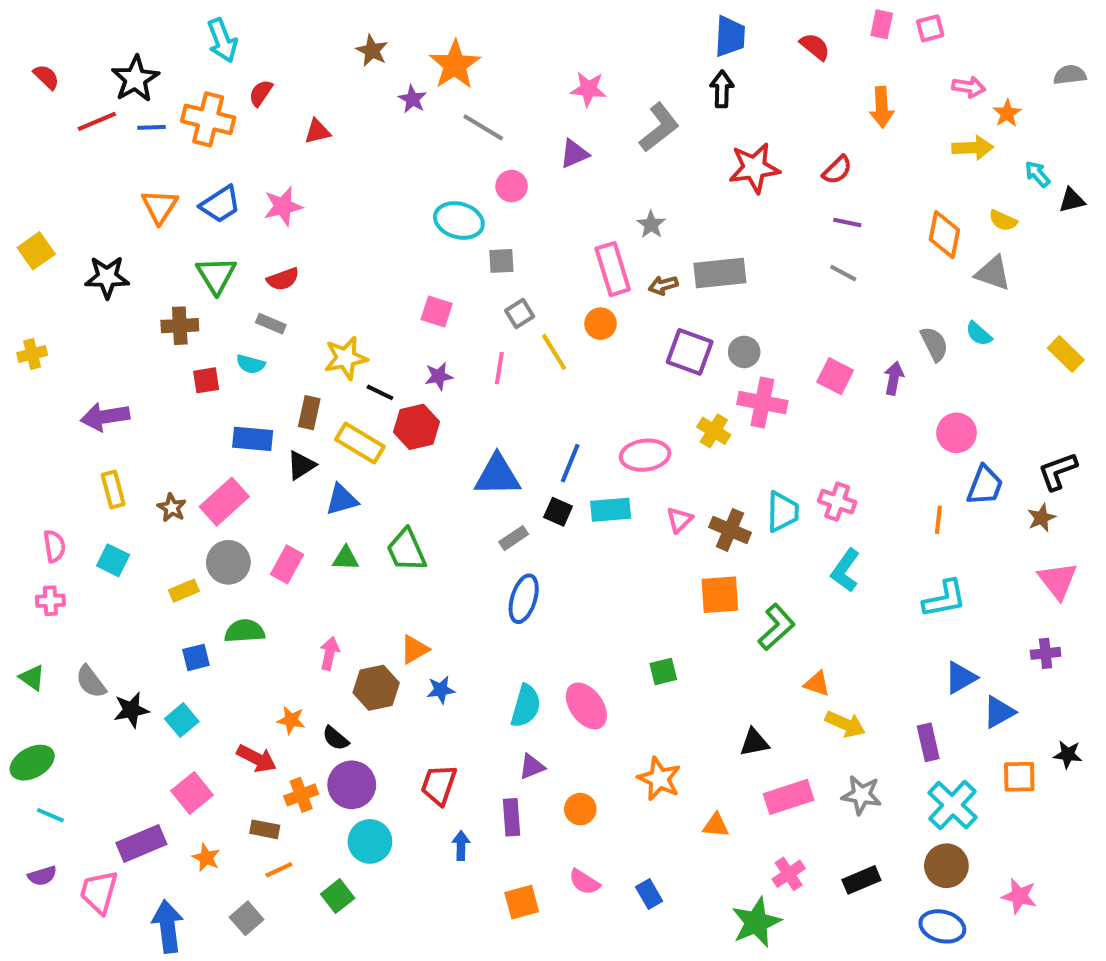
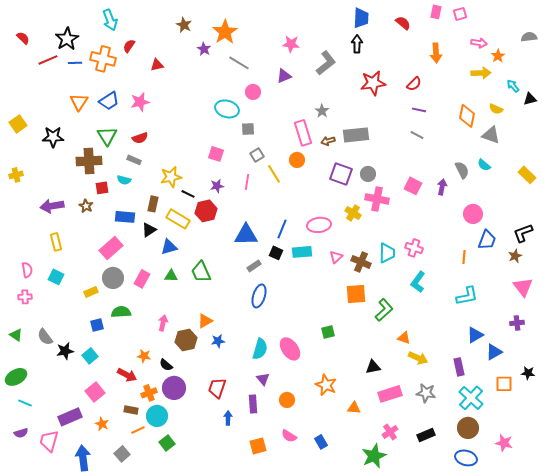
brown cross: (180, 326) -> (89, 161), size x1.4
brown star: (172, 508) -> (86, 206), moved
purple triangle: (532, 767) -> (263, 379), turned -48
cyan circle: (370, 841) -> (157, 416), moved

